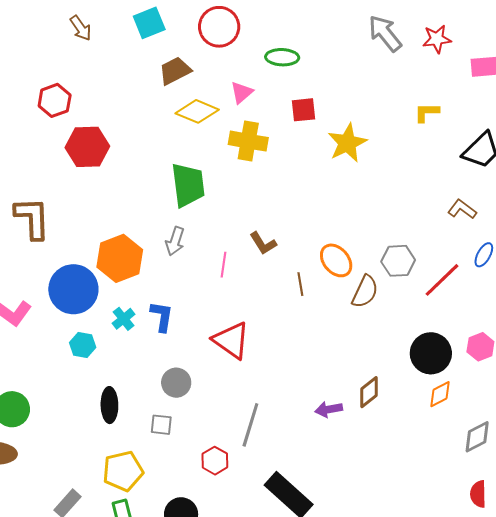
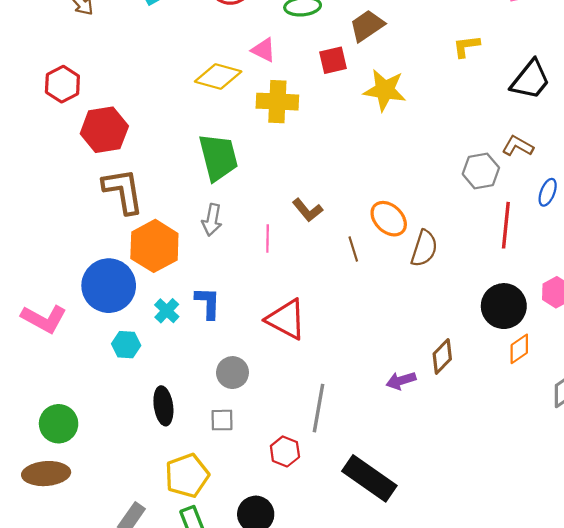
brown trapezoid: (175, 71) -> (367, 26), moved
pink triangle: (242, 92) -> (264, 50), turned -45
yellow star: (347, 143) -> (385, 90), turned -30
brown L-shape: (32, 218) -> (123, 191), moved
gray hexagon: (398, 261) -> (481, 171), moved
red line: (442, 280) -> (506, 225), turned -33

